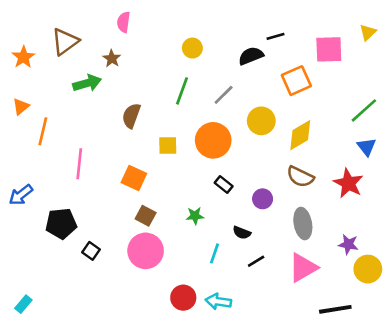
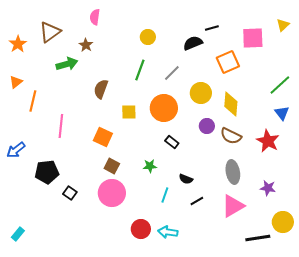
yellow diamond: (300, 135) -> (231, 104), turned -55
purple circle: (263, 199) -> (207, 126), moved
yellow circle: (368, 269) -> (283, 222), moved

